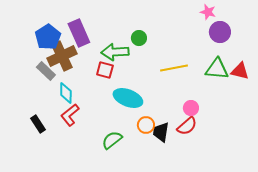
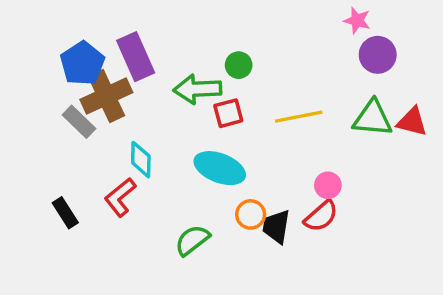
red square: (105, 70) -> (228, 113), moved, turned -30
cyan diamond: (66, 93) -> (141, 160), moved

